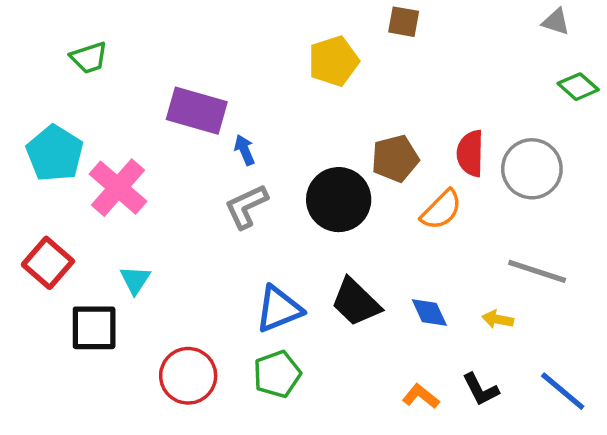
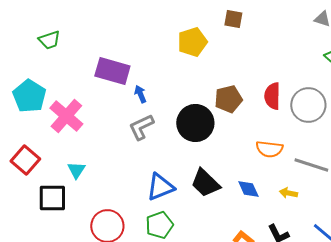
orange semicircle: (441, 210) -> (269, 149), moved, turned 52

